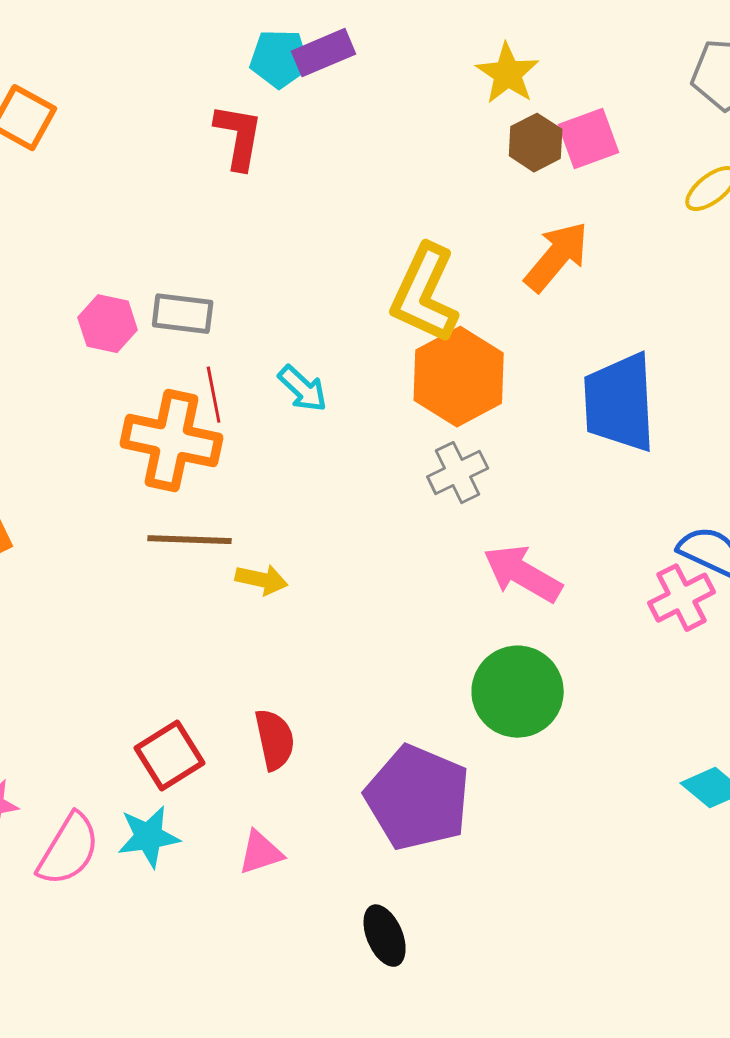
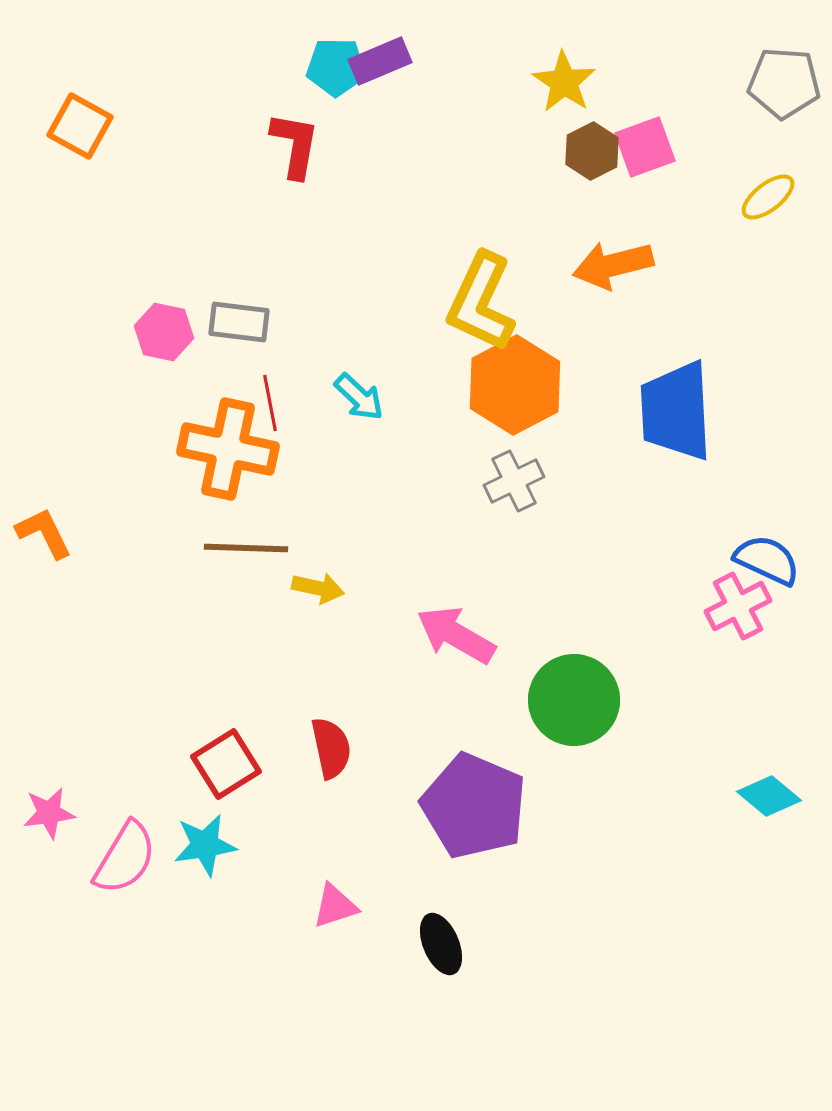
orange arrow: (557, 257) -> (613, 265), turned -144
pink arrow: (523, 574) -> (456, 635), moved
pink triangle: (261, 853) -> (335, 906), moved

